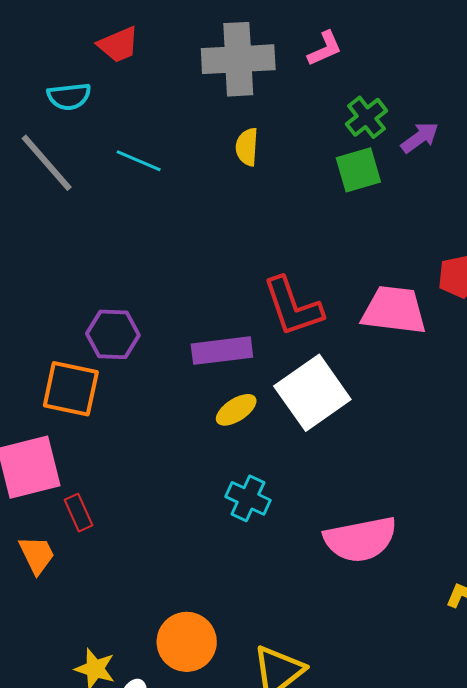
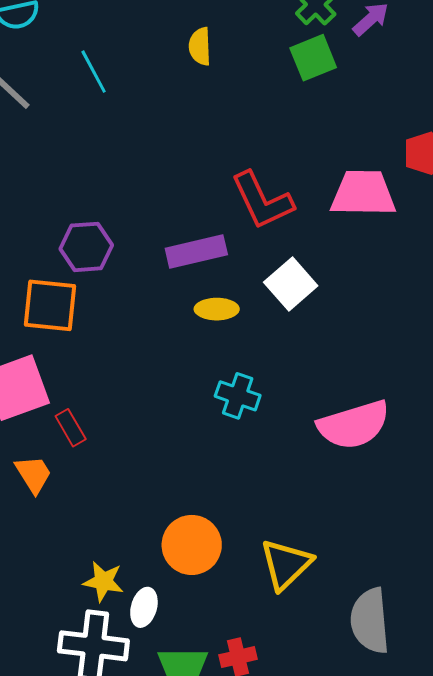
cyan line: (139, 161) -> (94, 72), turned 45
white square: (312, 393) -> (291, 284), size x0.7
yellow ellipse: (236, 410) -> (217, 309), turned 39

